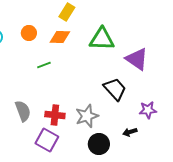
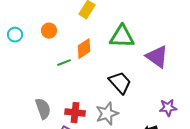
orange diamond: (60, 37) -> (84, 49), moved, turned -35
black trapezoid: (115, 89) -> (120, 83), moved

